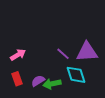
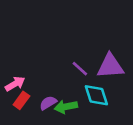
pink arrow: (18, 55) -> (15, 84), moved
red rectangle: (17, 79) -> (21, 100), turned 56

